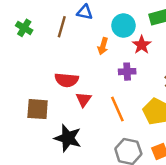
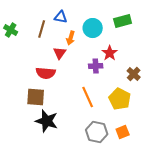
red star: (142, 45) -> (110, 53), moved
orange arrow: (103, 46) -> (71, 38), moved
red triangle: (84, 99) -> (60, 53), moved
brown square: (38, 109) -> (36, 97), moved

